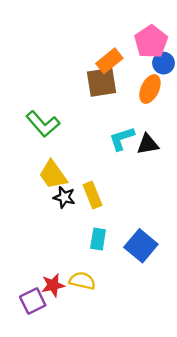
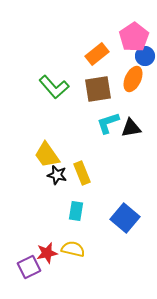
brown square: (101, 82) -> (98, 89), moved
green L-shape: (43, 124) -> (54, 87), moved
cyan rectangle: (98, 239) -> (76, 211), moved

